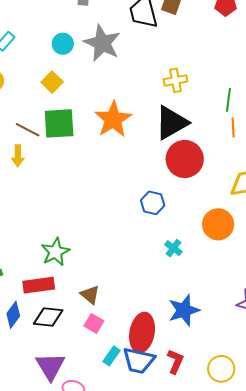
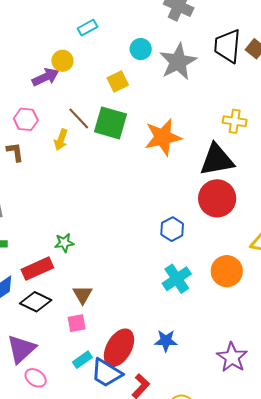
cyan cross: (173, 248) -> (177, 279), size x1.6
green star: (55, 252) -> (64, 243), size x0.7
red rectangle: (39, 285) -> (37, 269), turned -36
blue star: (184, 310) -> (166, 341), size x0.7
pink square: (94, 323) -> (77, 323), turned 30

